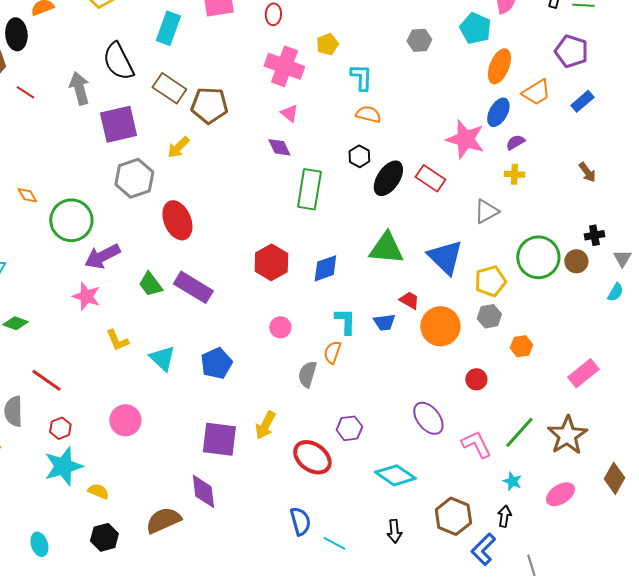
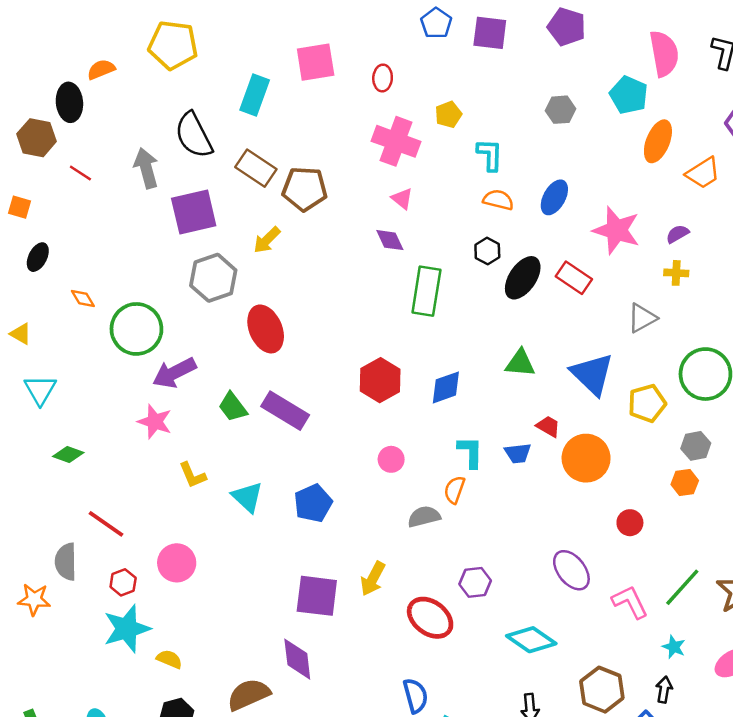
blue ellipse: (498, 112) -> (554, 197), moved
green triangle: (386, 248) -> (520, 363), size x0.7
gray hexagon: (489, 316) -> (696, 446), moved
gray semicircle: (307, 374) -> (424, 517), turned 60
pink circle: (125, 420) -> (177, 563), moved

